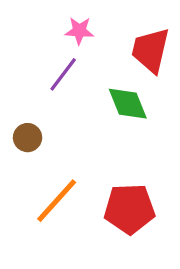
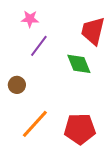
pink star: (79, 31) -> (30, 19), moved

